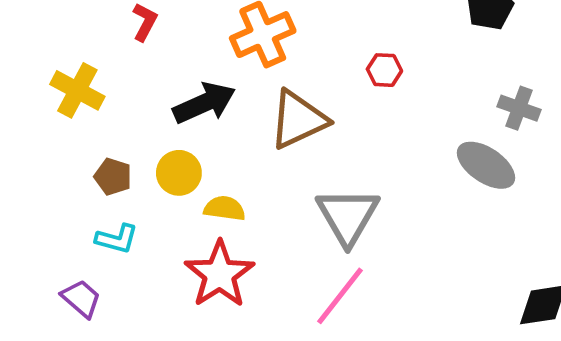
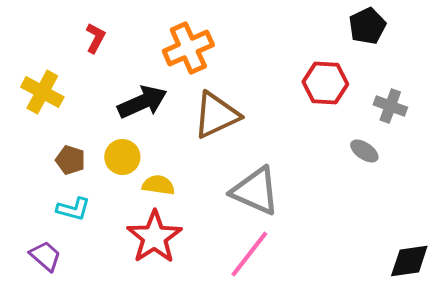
red hexagon: (384, 70) -> (325, 83), moved, size x1.6
gray ellipse: (486, 165) -> (364, 151), size x0.6
gray triangle: (348, 216) -> (255, 191), turned -36

